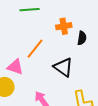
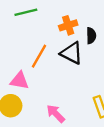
black triangle: (63, 67) -> (72, 53), moved

